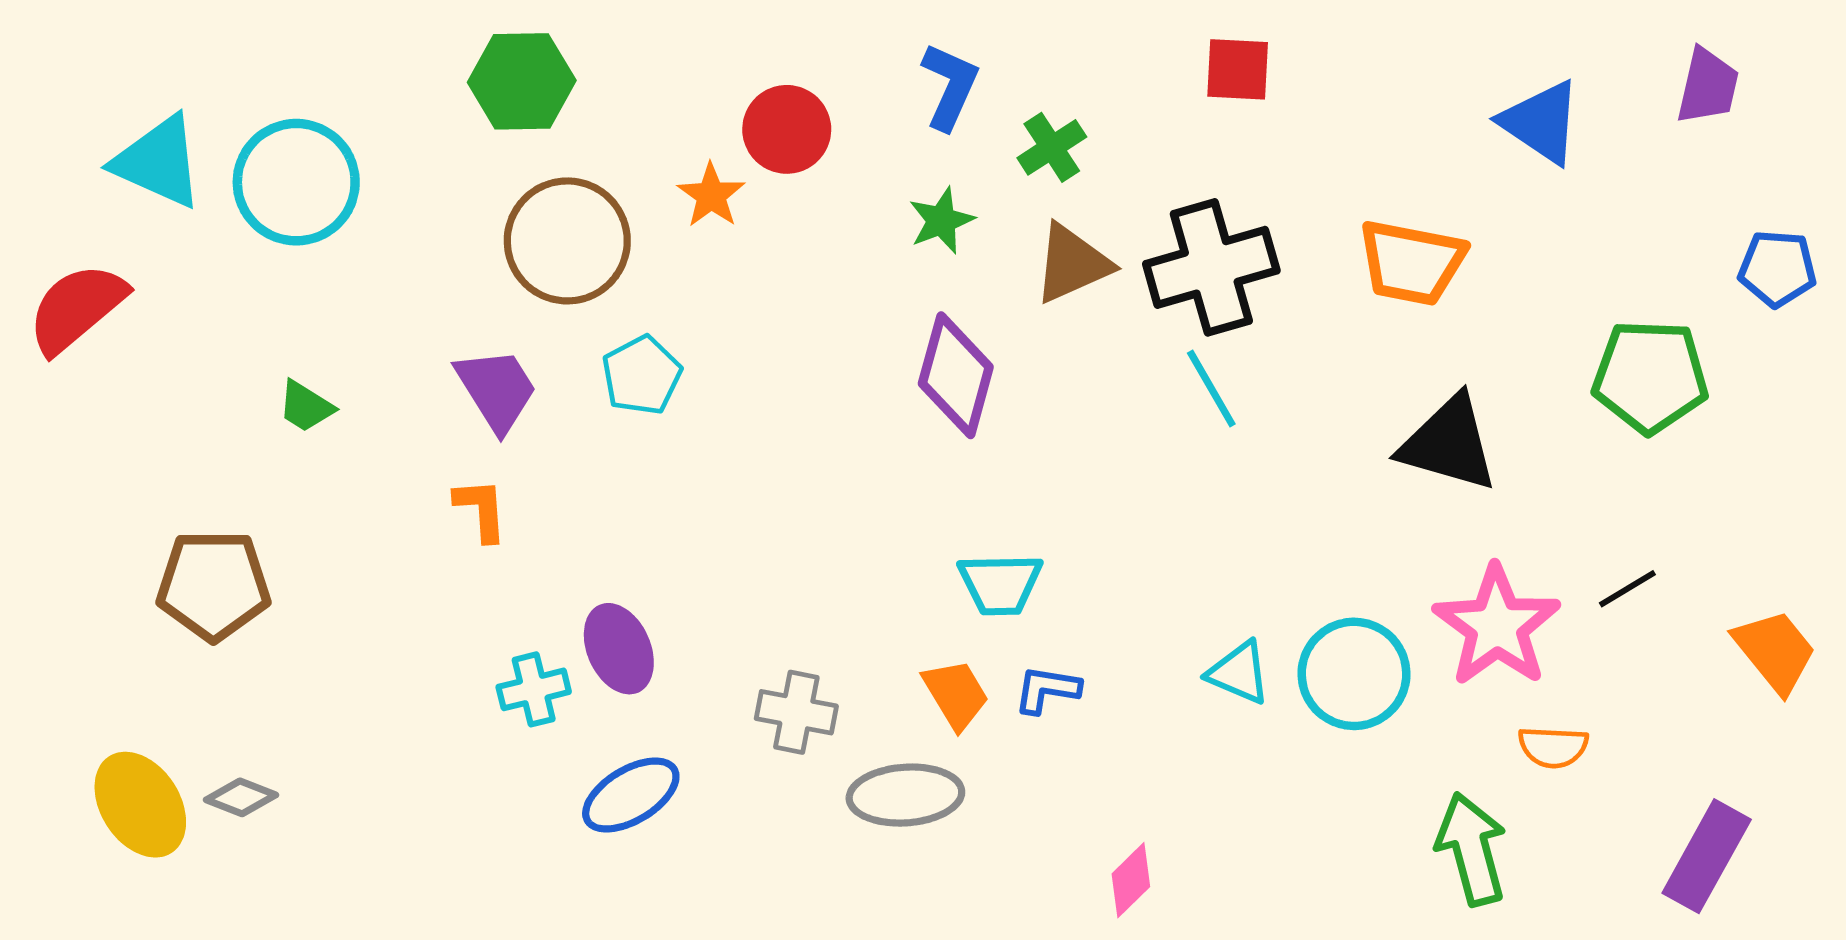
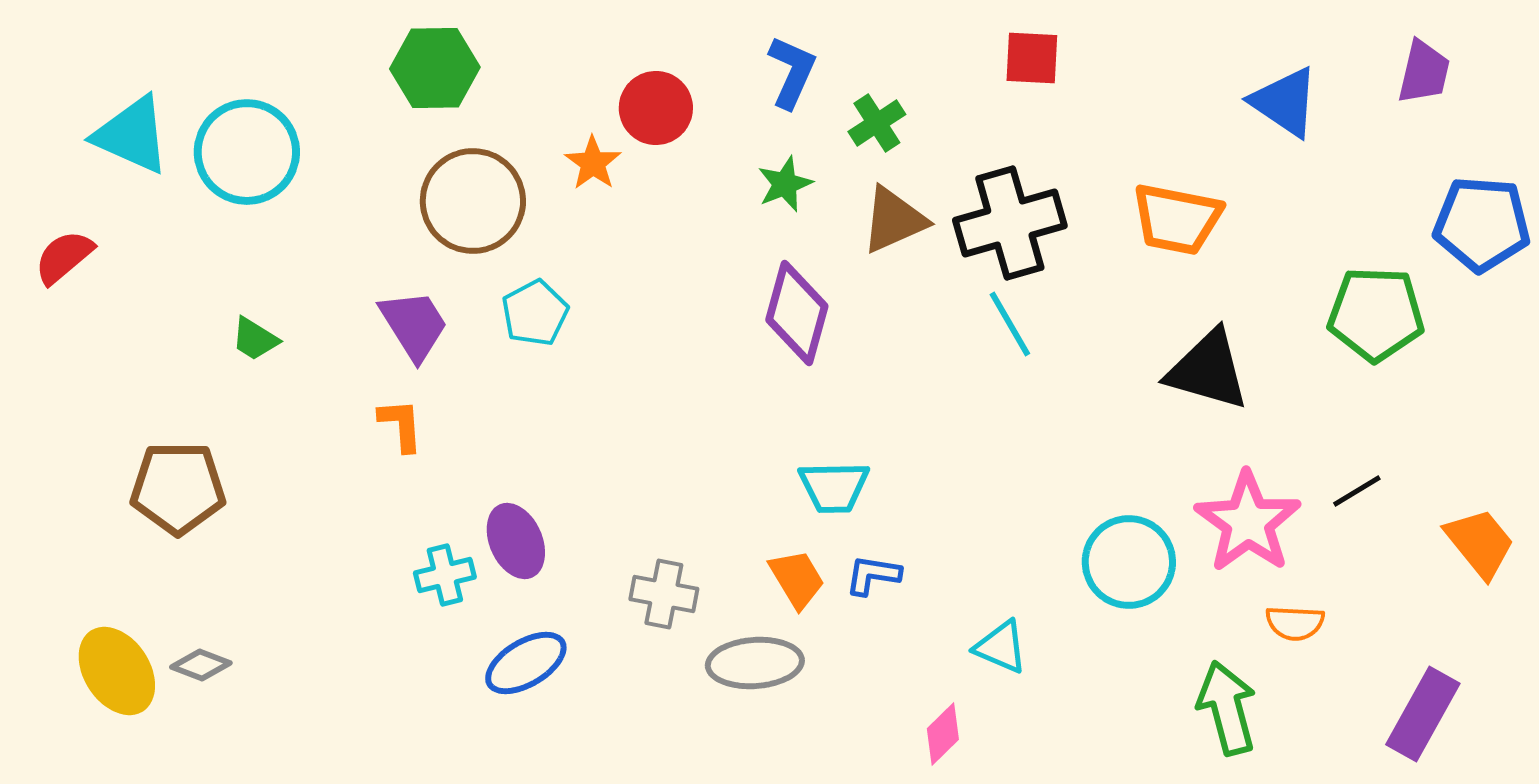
blue pentagon: (1777, 269) -> (1482, 224), size x1.5
red semicircle: (77, 308) -> (64, 257), size x0.7
cyan triangle: (1239, 673) -> (1001, 647), moved

